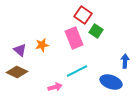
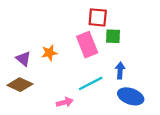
red square: (83, 15) -> (98, 17), turned -30
green square: (96, 31) -> (113, 36), turned -32
blue arrow: (125, 61) -> (120, 70), moved

